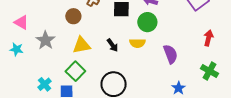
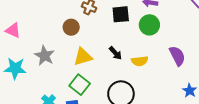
pink triangle: (21, 22) -> (13, 30), moved
yellow semicircle: (137, 43) -> (140, 61), moved
cyan star: (16, 49) -> (15, 68), size x1.5

